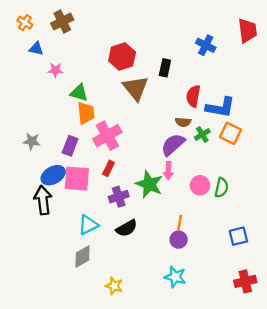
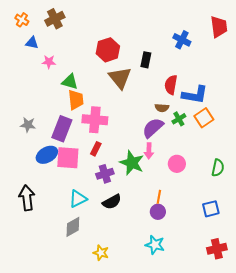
orange square: (231, 133) -> (204, 118), turned 30
pink cross: (107, 136) -> (95, 120), turned 35
purple rectangle: (70, 146) -> (62, 129), size x1.4
green semicircle: (222, 188) -> (218, 168), moved
black arrow: (43, 200) -> (27, 198), moved

